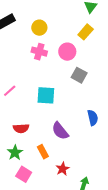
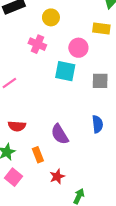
yellow rectangle: (86, 32) -> (101, 28), turned 49
pink cross: (39, 52) -> (37, 44), moved
gray square: (79, 75) -> (100, 81), moved, turned -35
cyan square: (46, 95) -> (65, 71), moved

